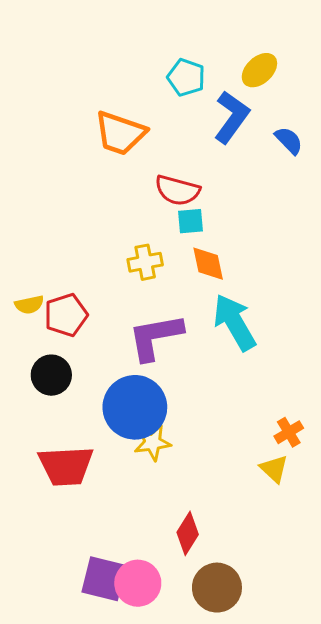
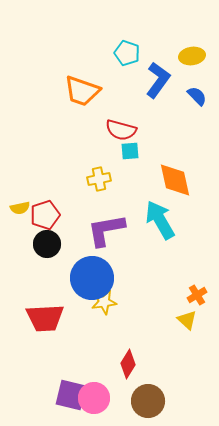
yellow ellipse: (259, 70) -> (192, 56), moved, turned 35
orange diamond: (208, 264) -> (175, 180), moved, size x1.4
black circle: (51, 375) -> (47, 244), moved

